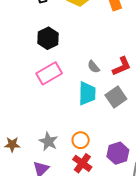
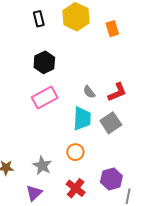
orange circle: (81, 140) -> (75, 152), moved

